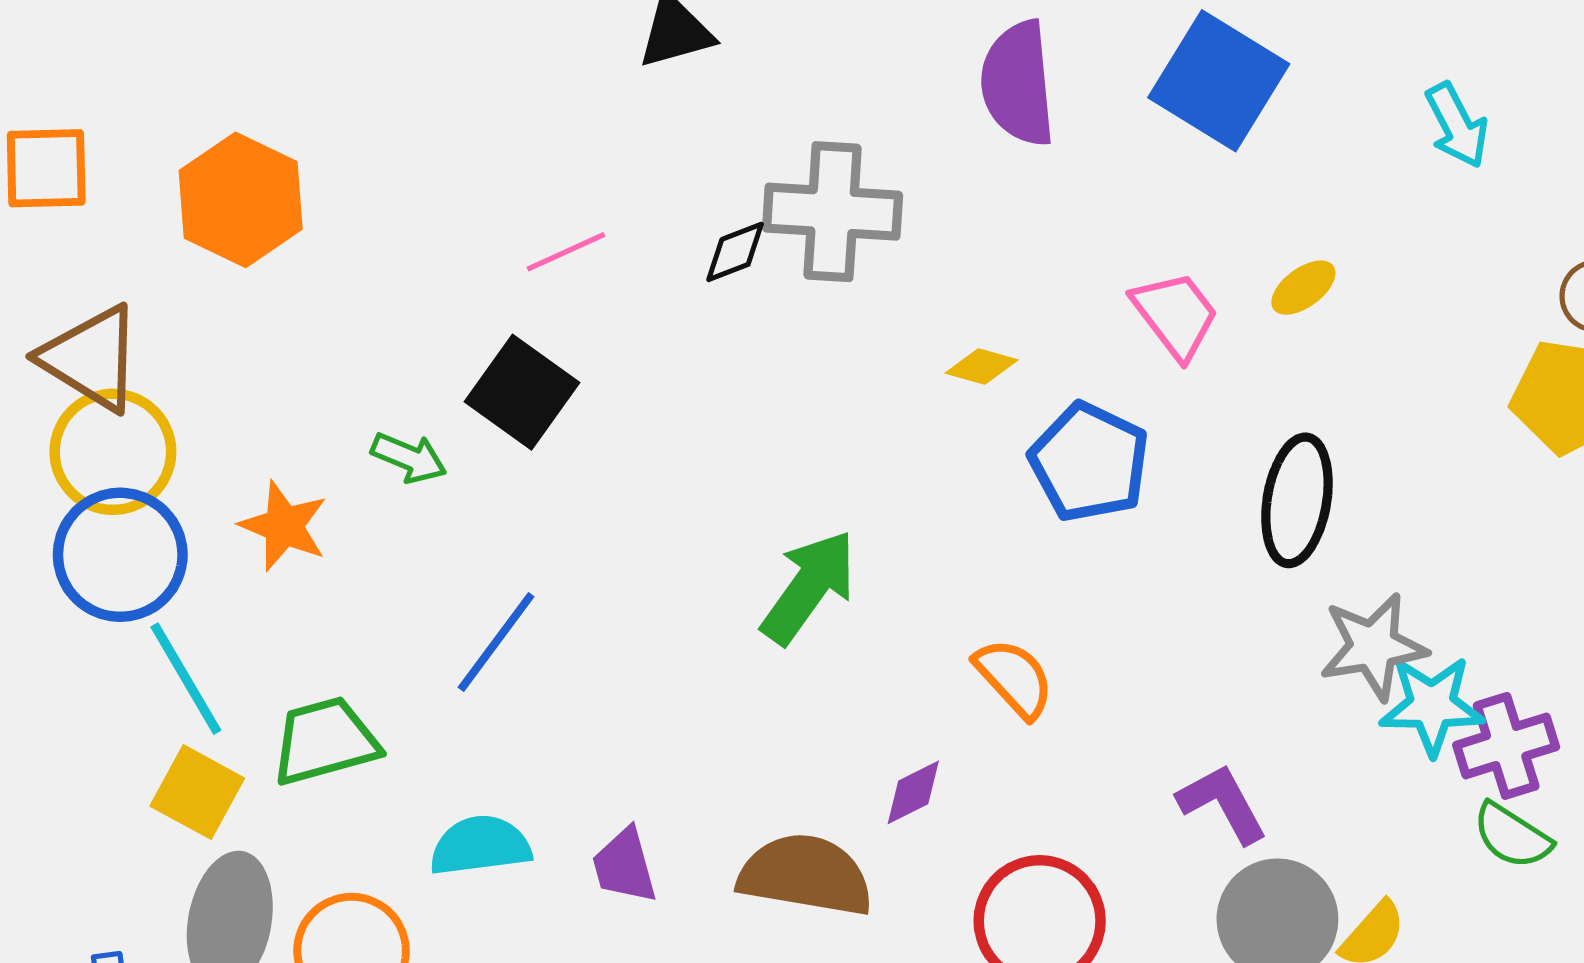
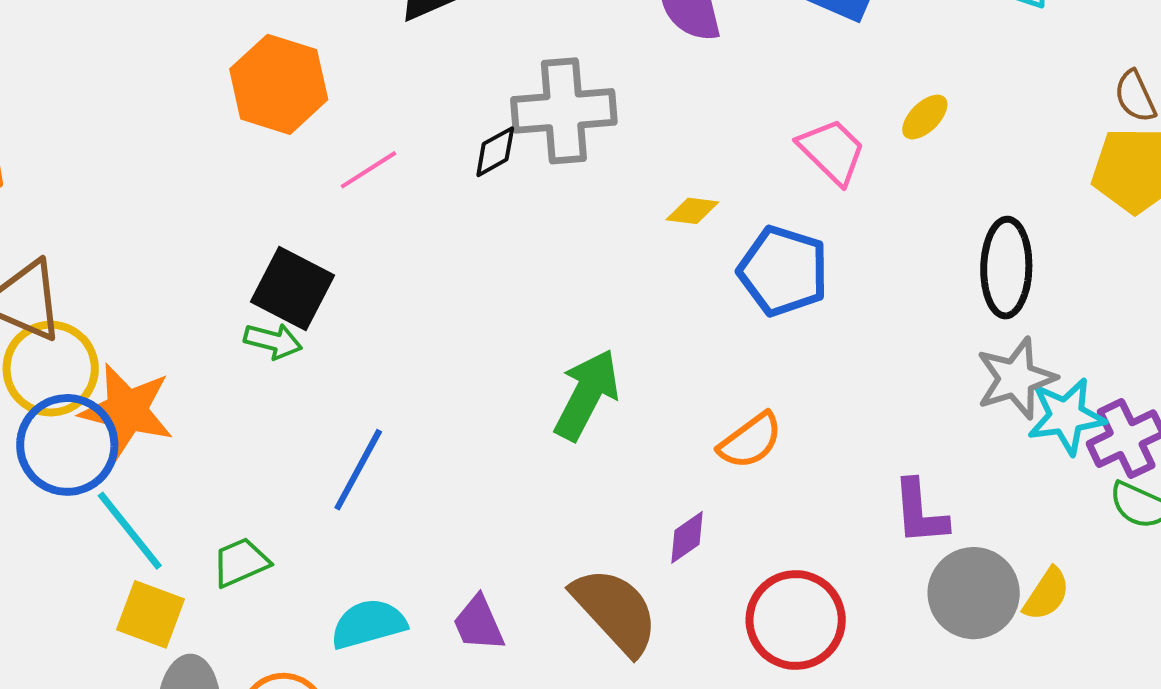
orange hexagon: (241, 200) -> (279, 84), moved
black square: (522, 392) -> (292, 289), moved
black ellipse: (1297, 500) -> (1006, 268), moved
orange star: (284, 526) -> (127, 411), moved, size x1.4
orange semicircle: (1014, 678) -> (750, 441), turned 104
green trapezoid: (325, 741) -> (241, 562), size x0.7
purple L-shape: (1222, 803) -> (920, 512), turned -148
brown semicircle: (805, 875) -> (615, 611), turned 46

